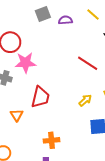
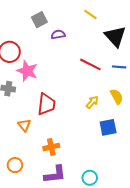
purple semicircle: (65, 20) -> (58, 35), moved
pink star: (25, 63) -> (27, 71), turned 30
orange cross: (51, 140) -> (51, 147), moved

